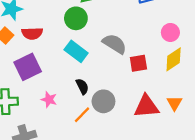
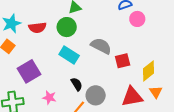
pink circle: (170, 32) -> (137, 19), moved
red semicircle: (32, 33) -> (37, 28), moved
yellow diamond: (174, 59) -> (148, 71), moved

